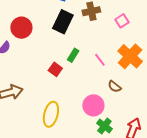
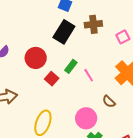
red circle: (21, 28) -> (36, 58), moved
pink line: (100, 60) -> (89, 75), moved

